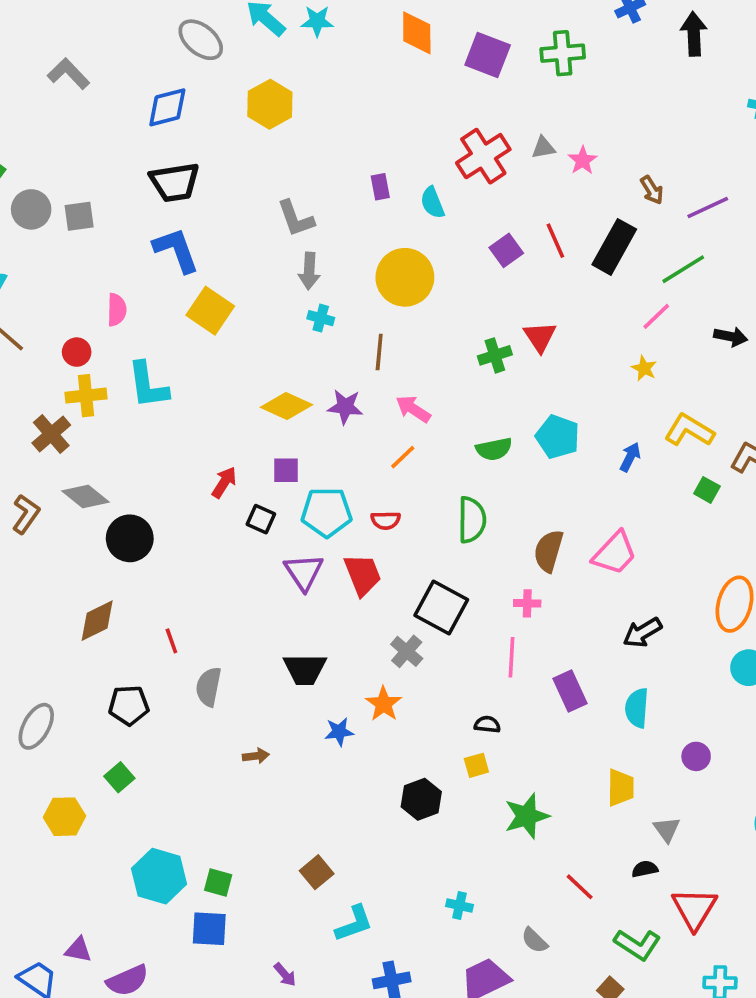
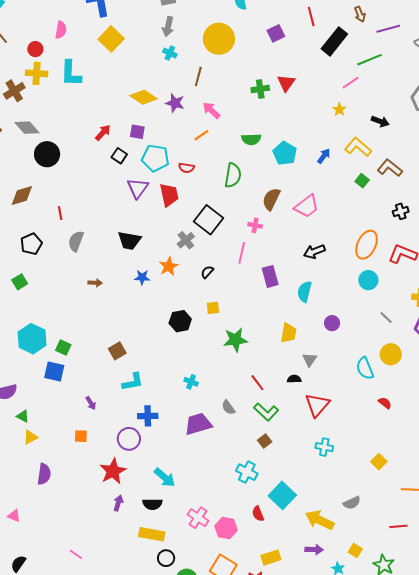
red line: (555, 241) -> (311, 16), moved
black arrow: (731, 337) -> (380, 121), moved
cyan pentagon: (558, 437) -> (285, 153), moved
black pentagon: (129, 705) -> (31, 244), turned -30
black semicircle: (487, 724) -> (207, 272), moved, turned -64
green L-shape: (637, 945) -> (266, 412), moved

